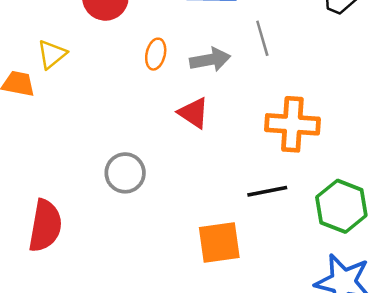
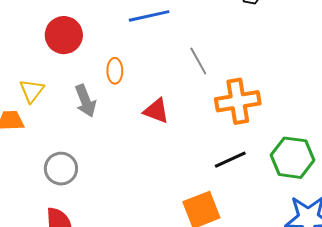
gray line: (262, 38) -> (198, 61), moved
gray arrow: (210, 60) -> (85, 101), moved, turned 92
gray circle: (125, 173) -> (61, 169), moved

